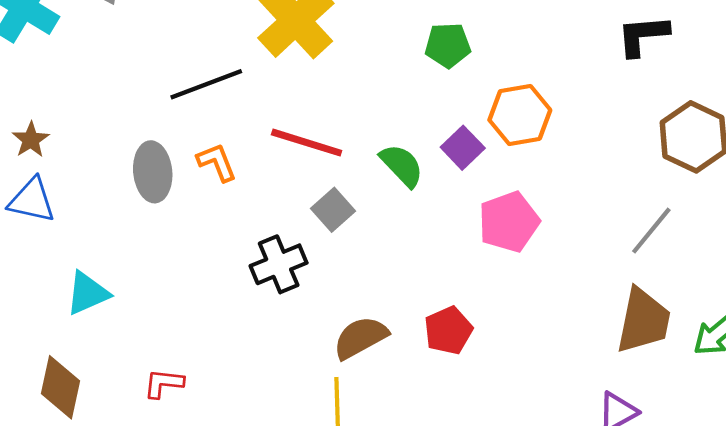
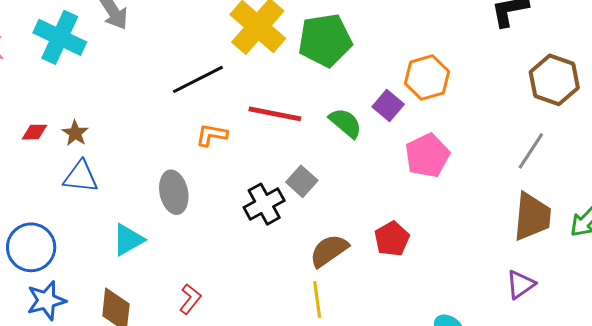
green pentagon: (448, 45) -> (325, 40), moved, size x1.6
orange L-shape: (217, 162) -> (212, 135), turned -52
gray ellipse: (153, 172) -> (174, 192), moved
gray square: (333, 210) -> (302, 181), moved
red L-shape: (164, 383) -> (190, 299), turned 128

